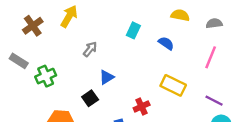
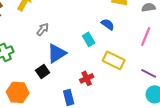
cyan rectangle: (133, 30) -> (89, 39), moved, turned -56
blue triangle: (106, 77) -> (57, 53), size x1.5

